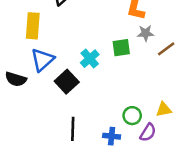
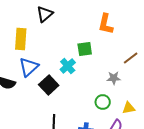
gray star: (145, 33) -> (114, 78), moved
green square: (121, 48) -> (85, 49), moved
green circle: (132, 116) -> (103, 102), moved

